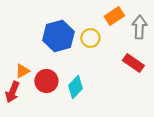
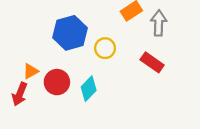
yellow circle: (90, 38) -> (105, 48), moved

